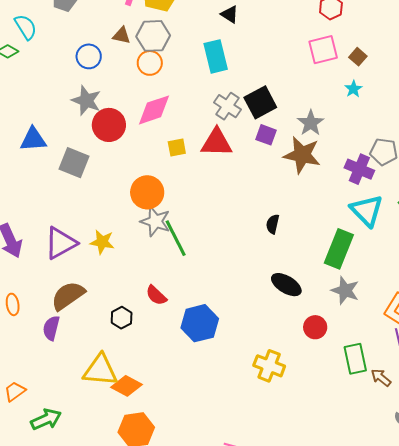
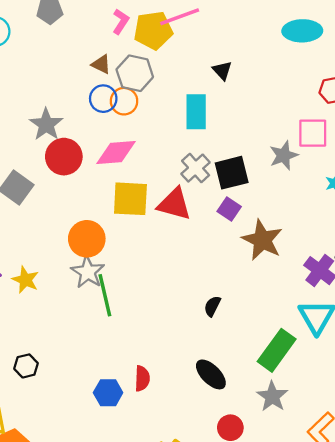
blue circle: (89, 56) -> (103, 99), moved
gray star: (311, 123) -> (284, 155), moved
yellow square: (177, 148) -> (130, 199), size x1.8
red semicircle: (156, 295) -> (142, 378), moved, turned -145
blue hexagon: (200, 323) -> (108, 393), size x0.7

